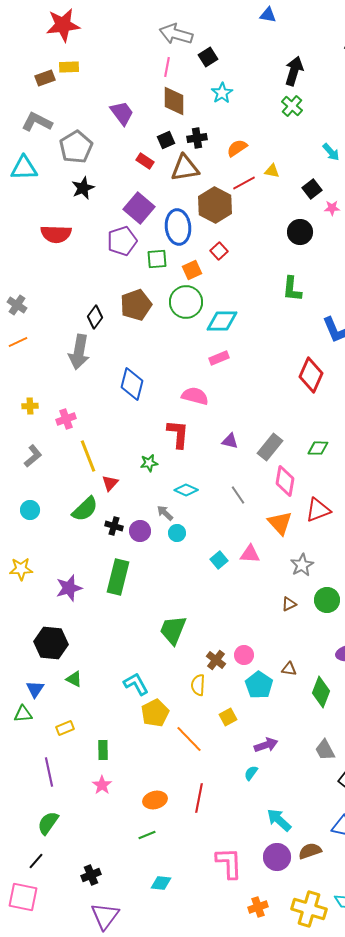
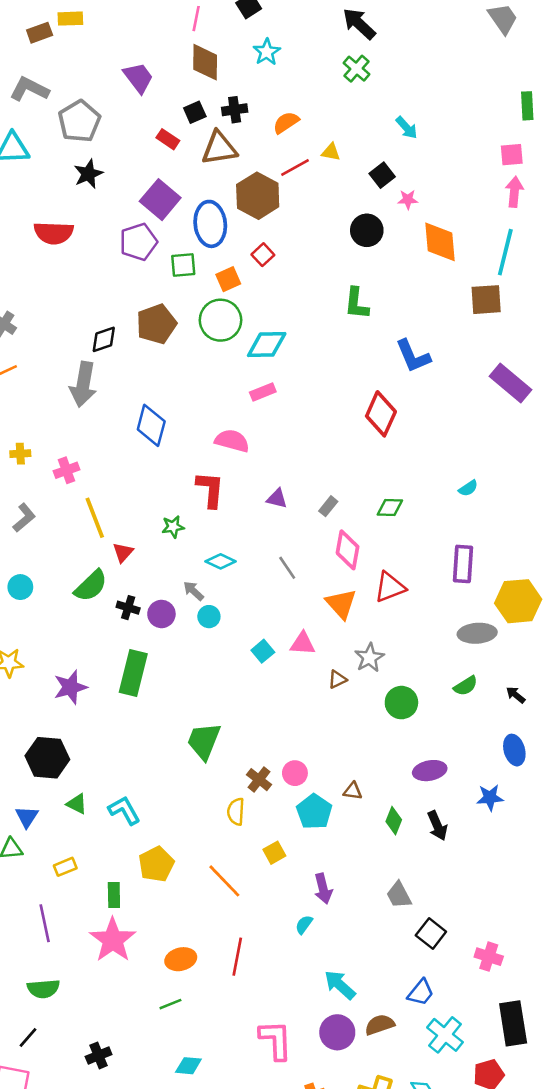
black arrow: (294, 71) -> (359, 24), turned -64
black diamond: (95, 317) -> (104, 339), turned 35
gray rectangle: (270, 447) -> (328, 506), size x0.6
brown triangle: (289, 604) -> (337, 679), moved
cyan L-shape: (136, 684) -> (124, 810), moved
green diamond: (321, 692) -> (394, 821), size x0.7
yellow pentagon: (155, 713) -> (156, 864), moved
purple arrow: (266, 745) -> (323, 889), turned 95
pink star: (102, 785) -> (113, 940), size x1.8
green semicircle: (48, 823) -> (43, 989), turned -130

